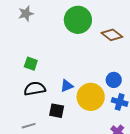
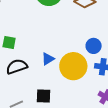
black square: (57, 111) -> (43, 96), moved

